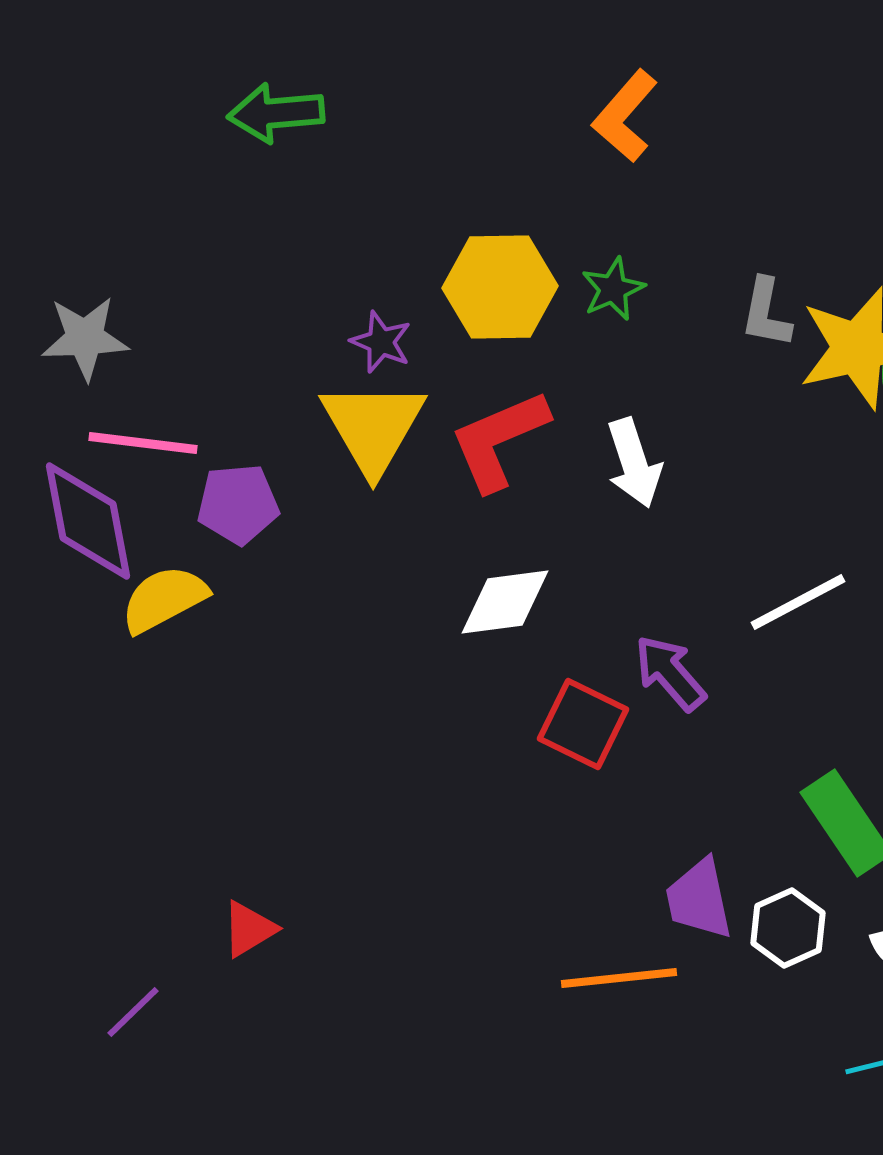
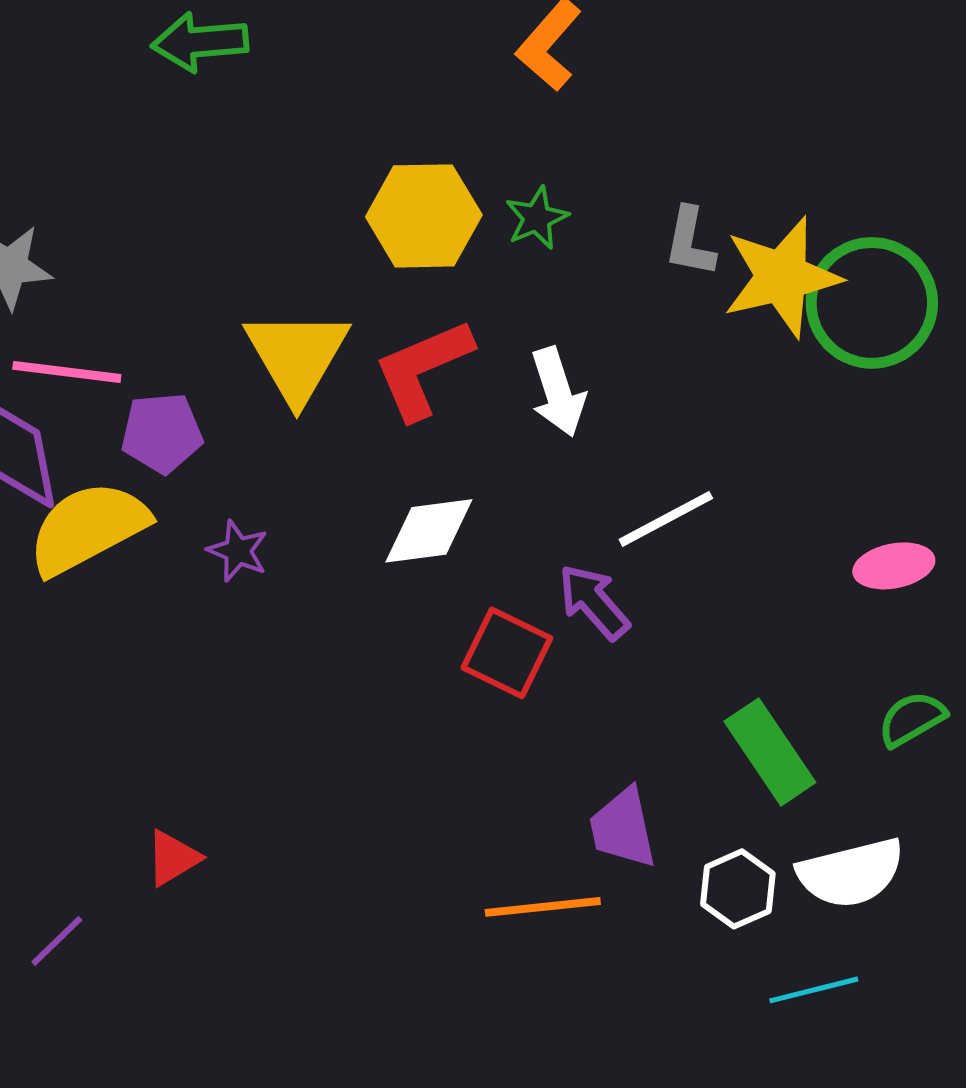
purple star: (381, 342) -> (238, 551), moved
yellow semicircle: (164, 599) -> (88, 528), size x1.4
white line: (798, 602) -> (666, 519), moved
white hexagon: (788, 928) -> (738, 889), moved

